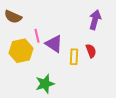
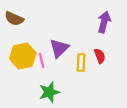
pink line: (37, 36) -> (42, 60), moved
purple triangle: (54, 44) -> (59, 48), turned 42

